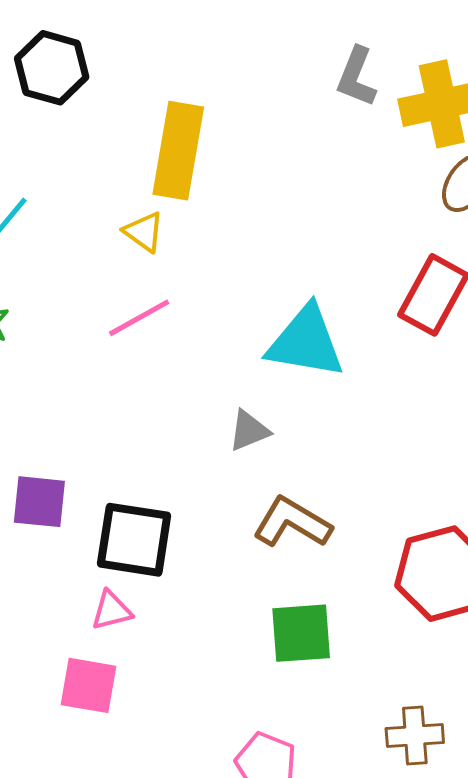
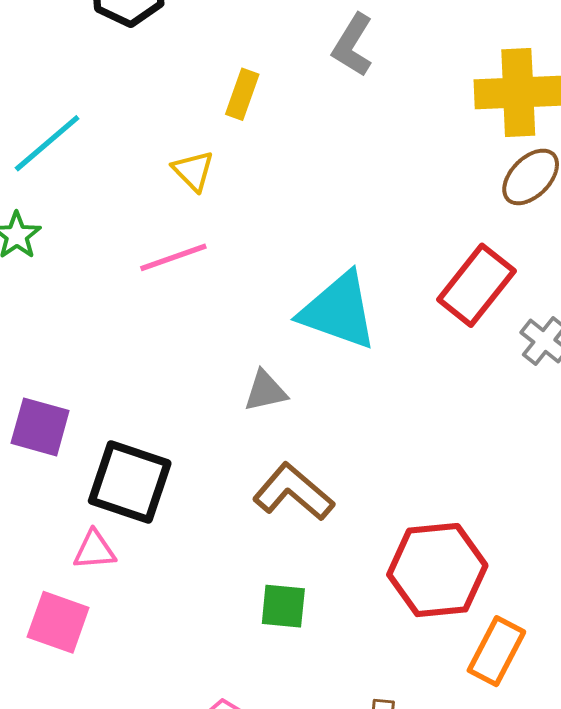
gray L-shape: (356, 77) -> (353, 45), moved
yellow rectangle: (178, 151) -> (242, 94), size x0.5
green square: (301, 633) -> (283, 606), size x0.7

